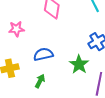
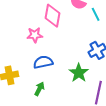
pink star: (16, 29) -> (35, 35), moved

